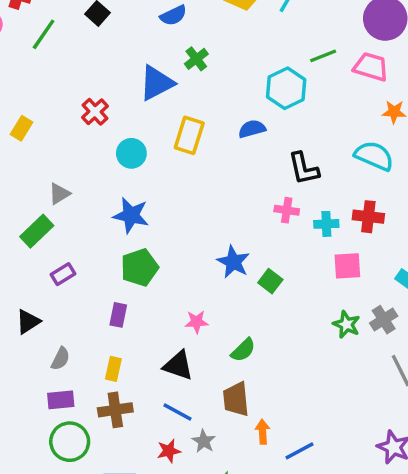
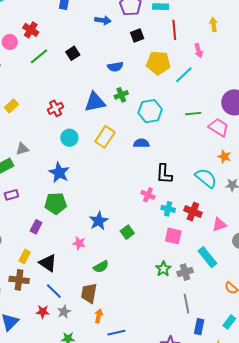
cyan hexagon: (286, 88) -> (150, 111), moved
blue star: (233, 262) -> (99, 221), moved
black triangle: (178, 365) -> (48, 263), moved

